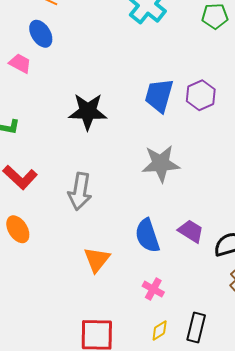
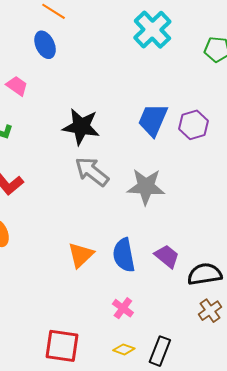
pink trapezoid: (20, 63) -> (17, 86), moved
gray arrow: (80, 191) -> (92, 172), moved, turned 111
orange triangle: (97, 260) -> (81, 255), moved
yellow diamond: (160, 330) -> (124, 349), turned 45

